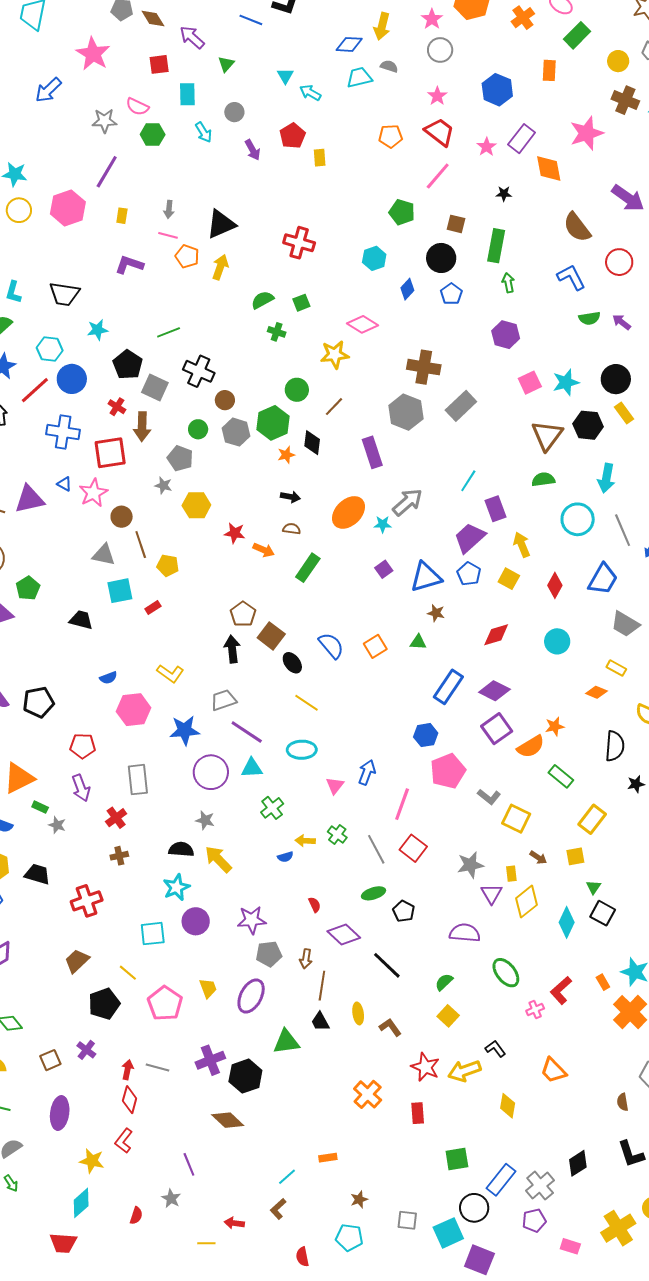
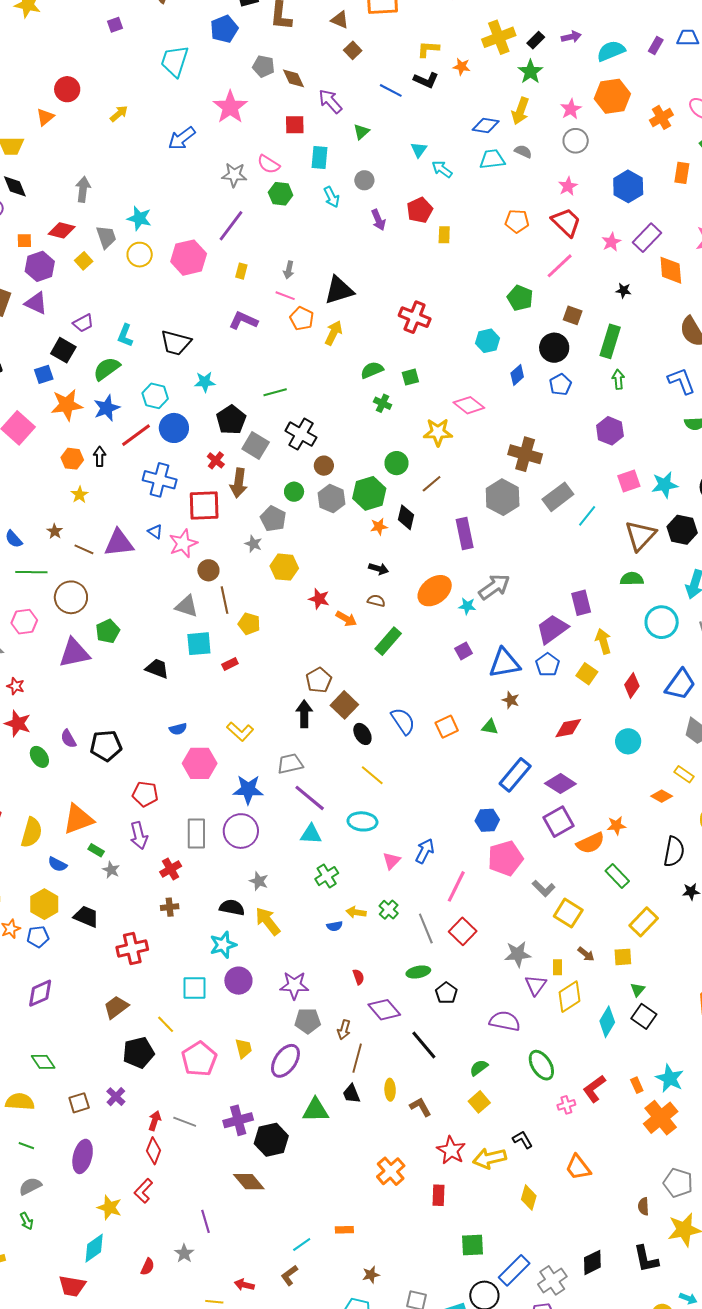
cyan line: (468, 481) -> (587, 516), moved
purple circle: (211, 772) -> (241, 831), moved

